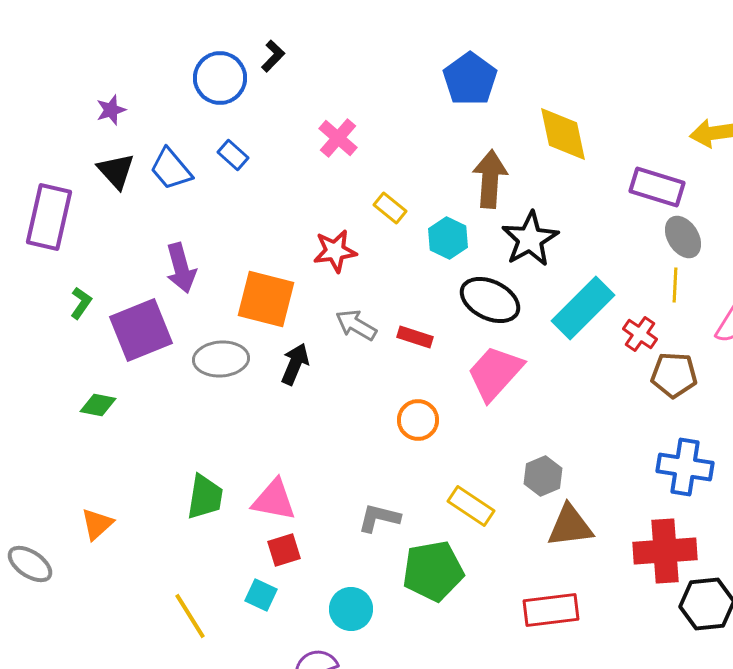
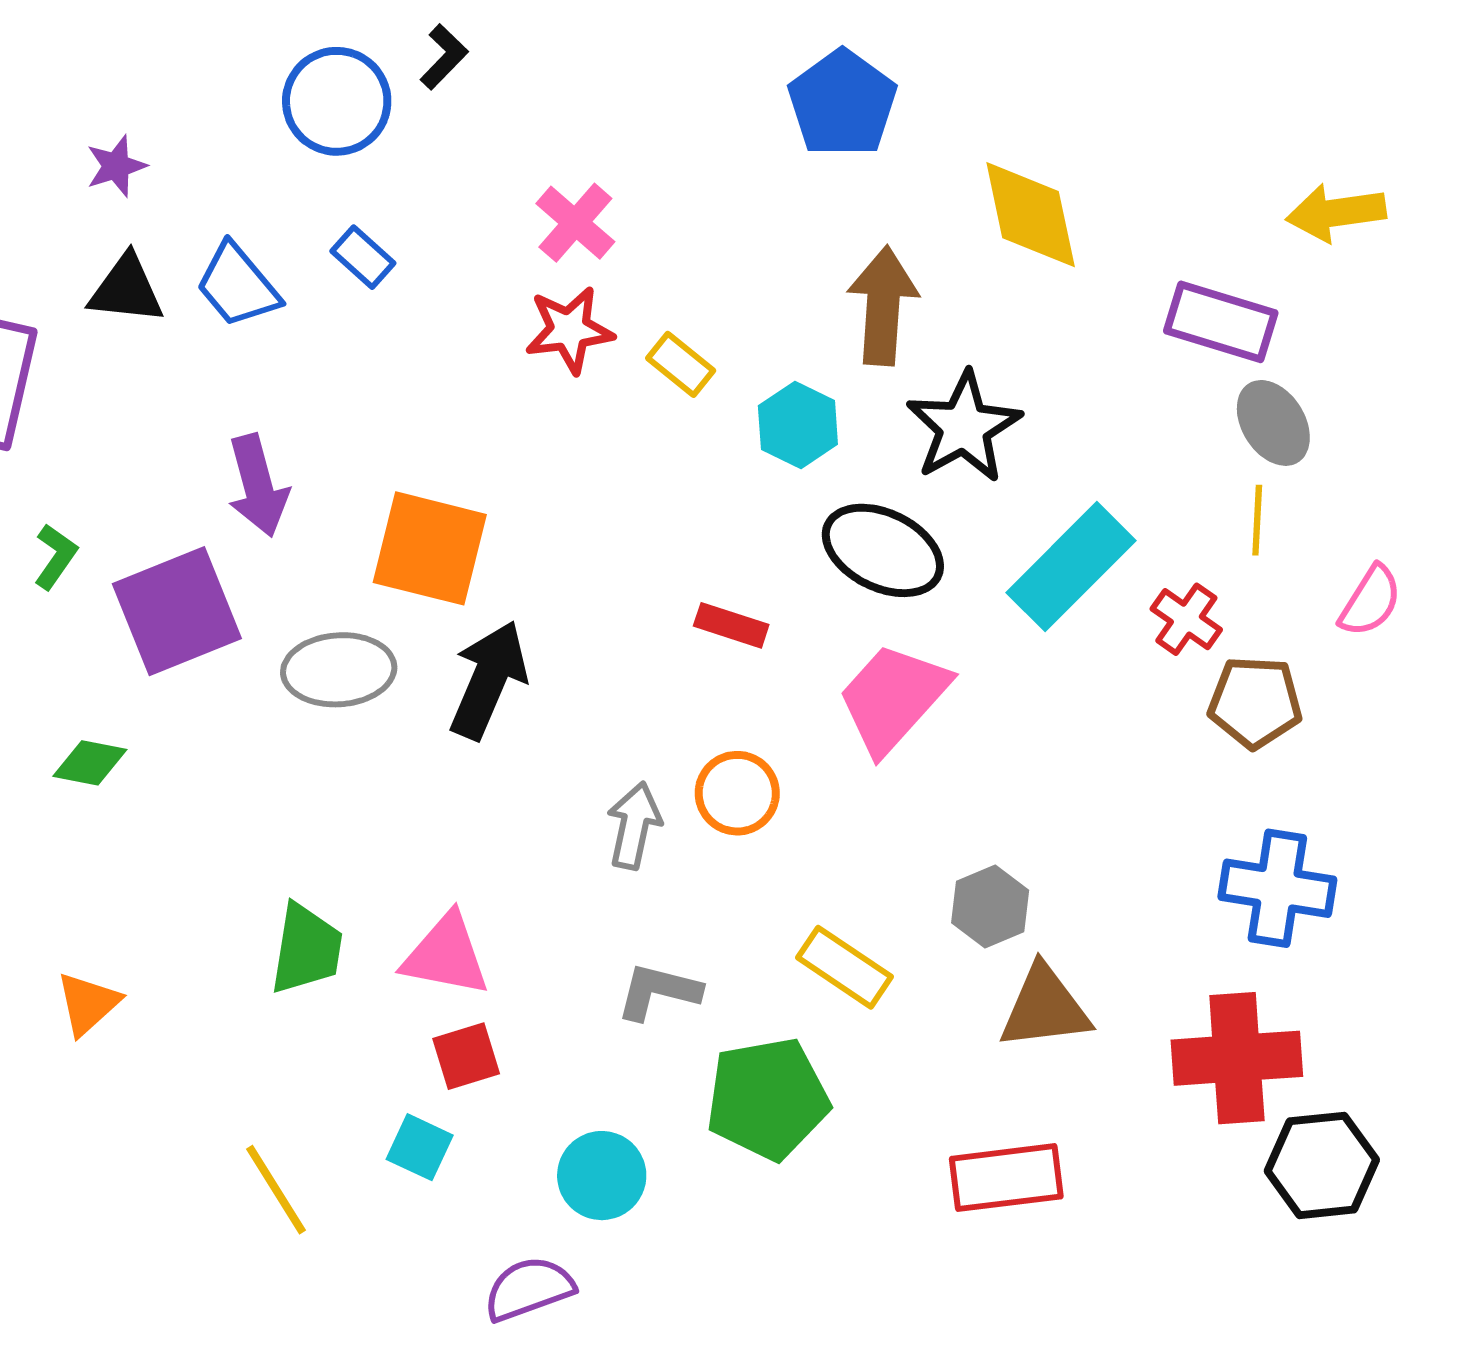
black triangle: (116, 171) -> (126, 289), turned -42
red star: (335, 251) -> (569, 330), moved
gray arrow: (356, 325) -> (634, 826), moved, turned 72
black arrow: (295, 364) -> (488, 680), size x1.4

